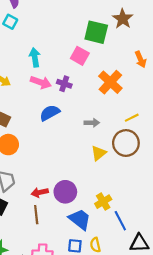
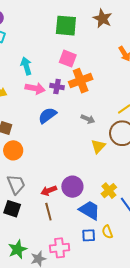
green square: (96, 32) -> (66, 26), moved
orange cross: (110, 82) -> (81, 81), moved, turned 35
gray arrow: (92, 123) -> (88, 119), turned 32

